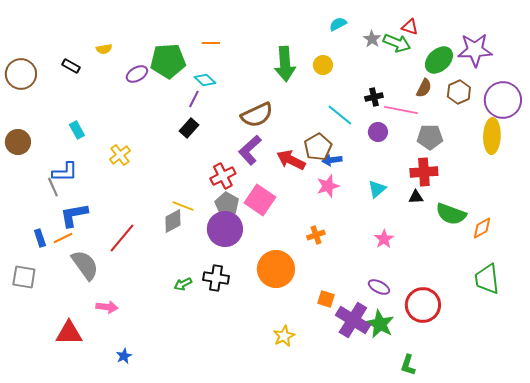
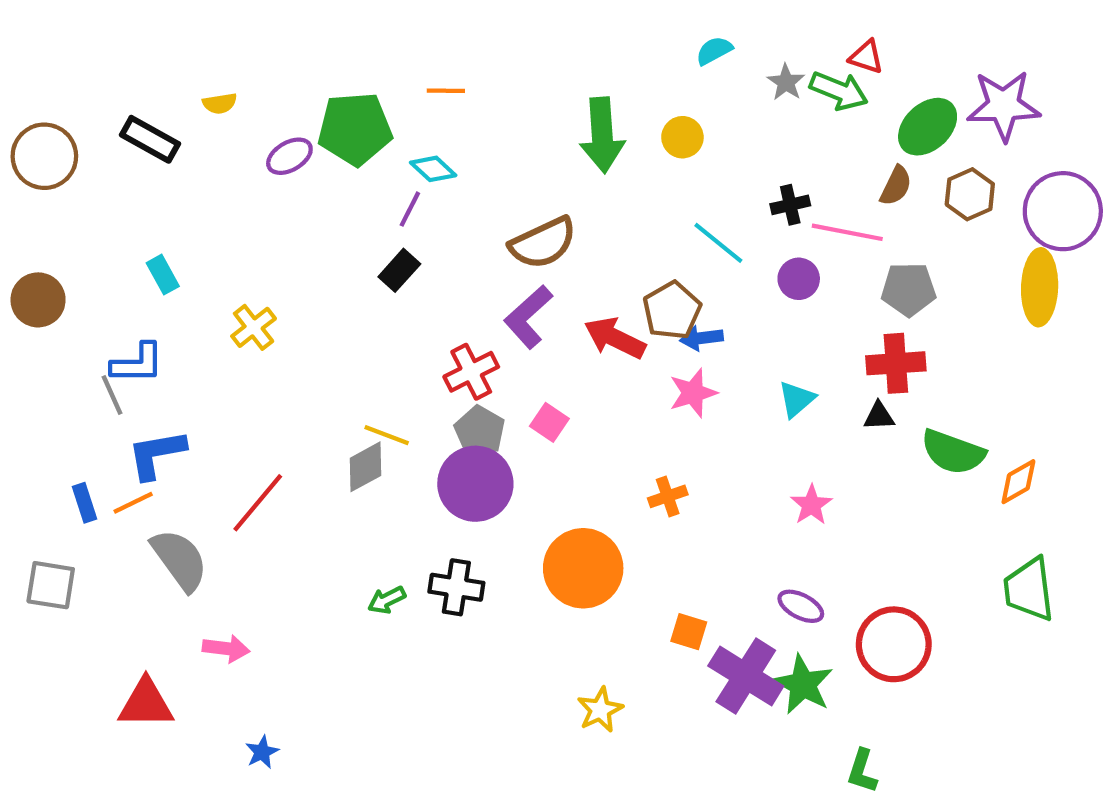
black rectangle: (71, 66) -> (150, 139), size x1.5
pink square: (260, 200) -> (549, 422), size x0.6

